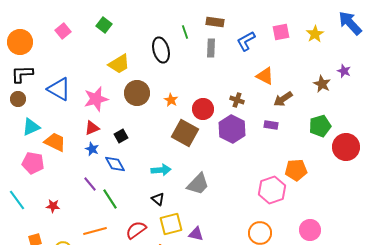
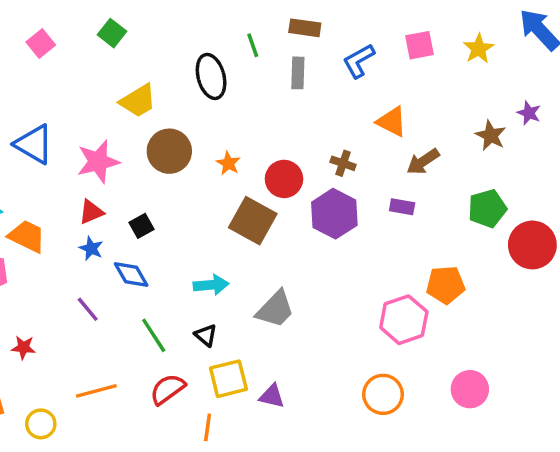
green line: (110, 199) -> (154, 335), moved

